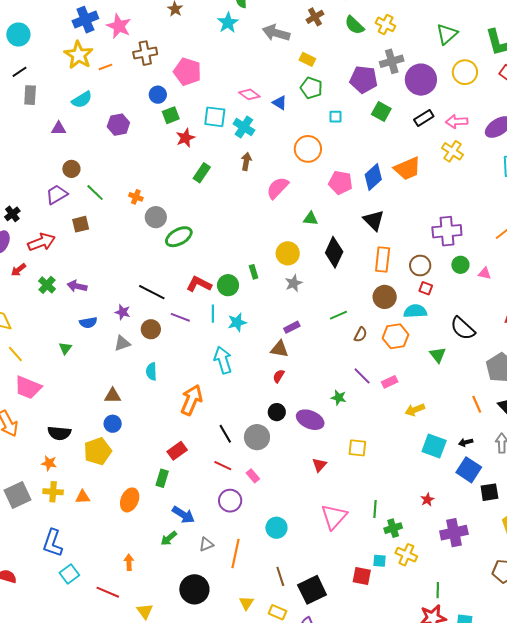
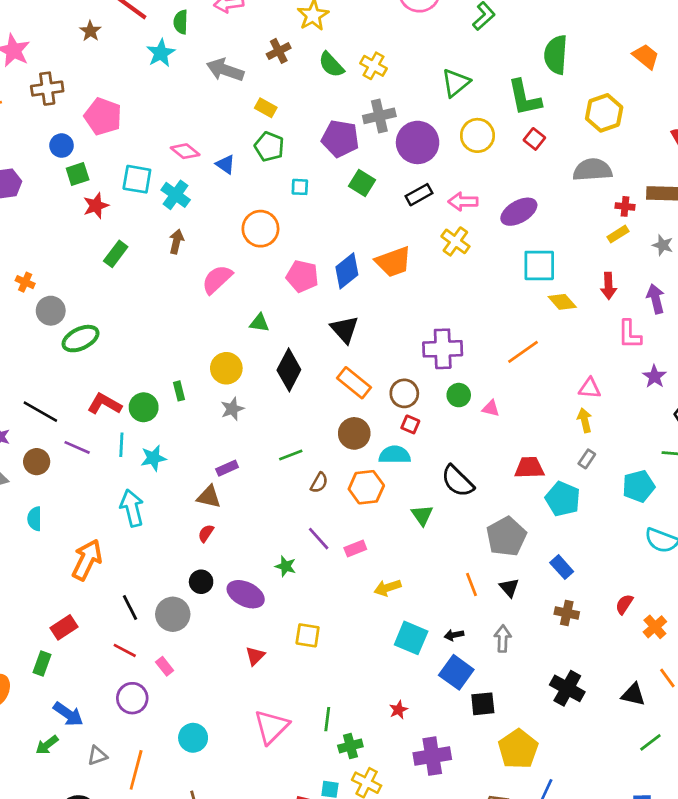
orange rectangle: (383, 259) -> (354, 383), turned -60

